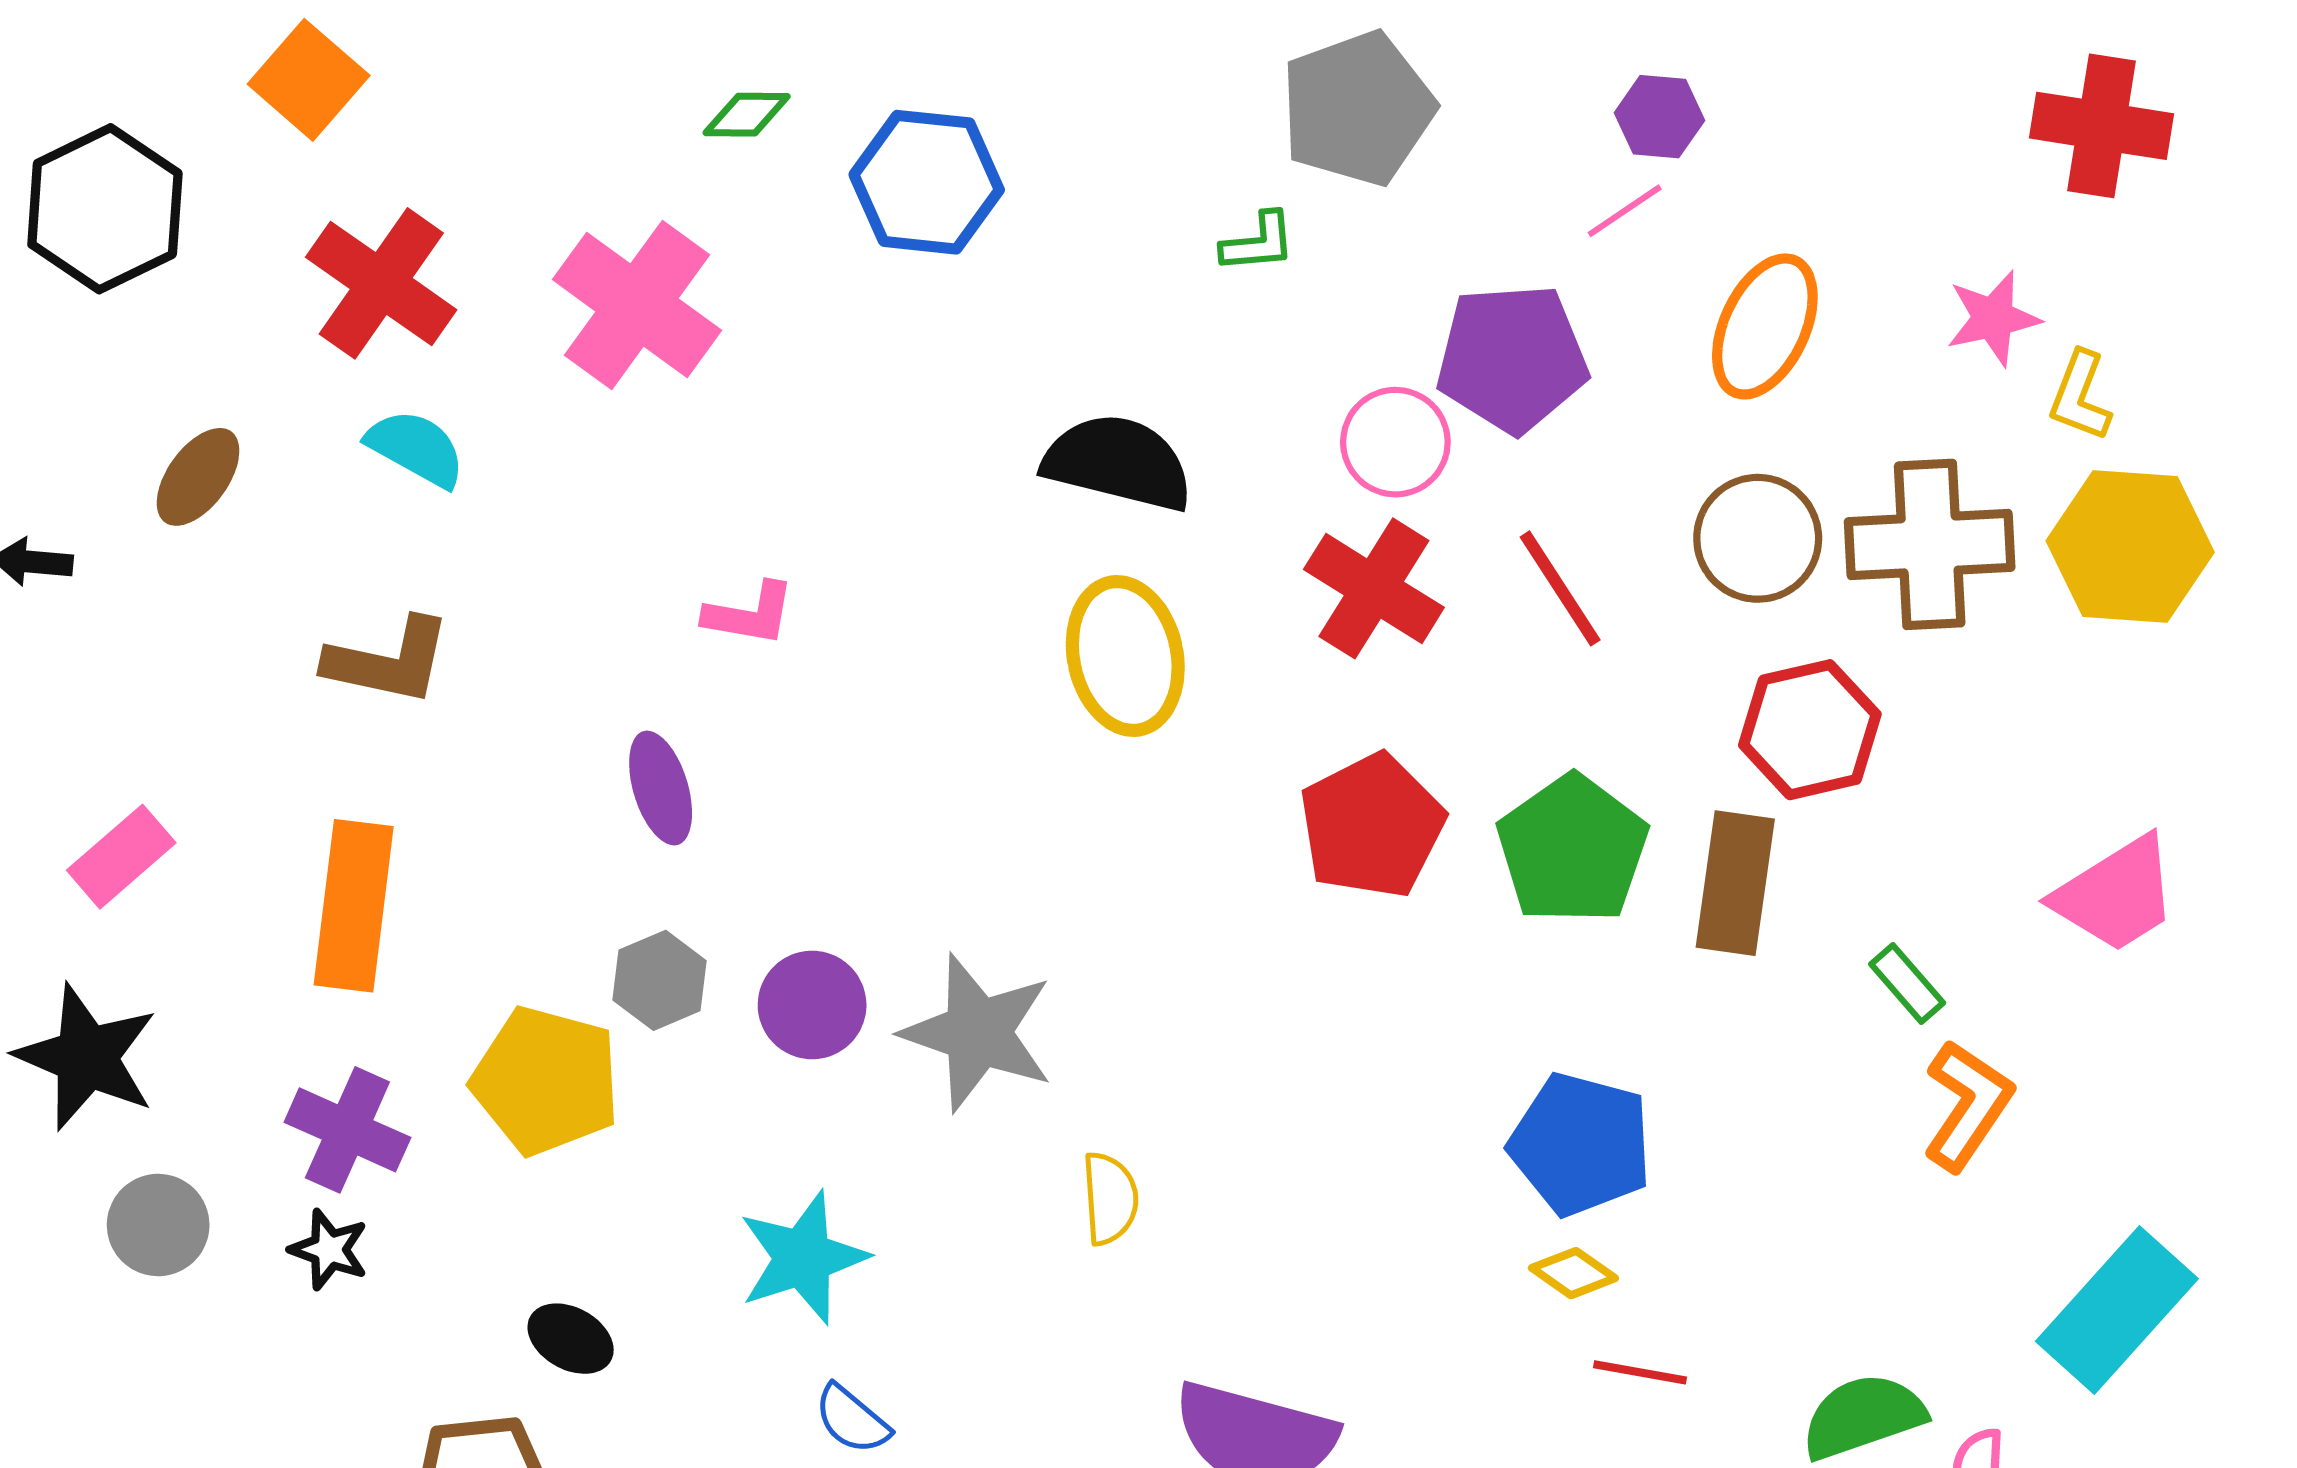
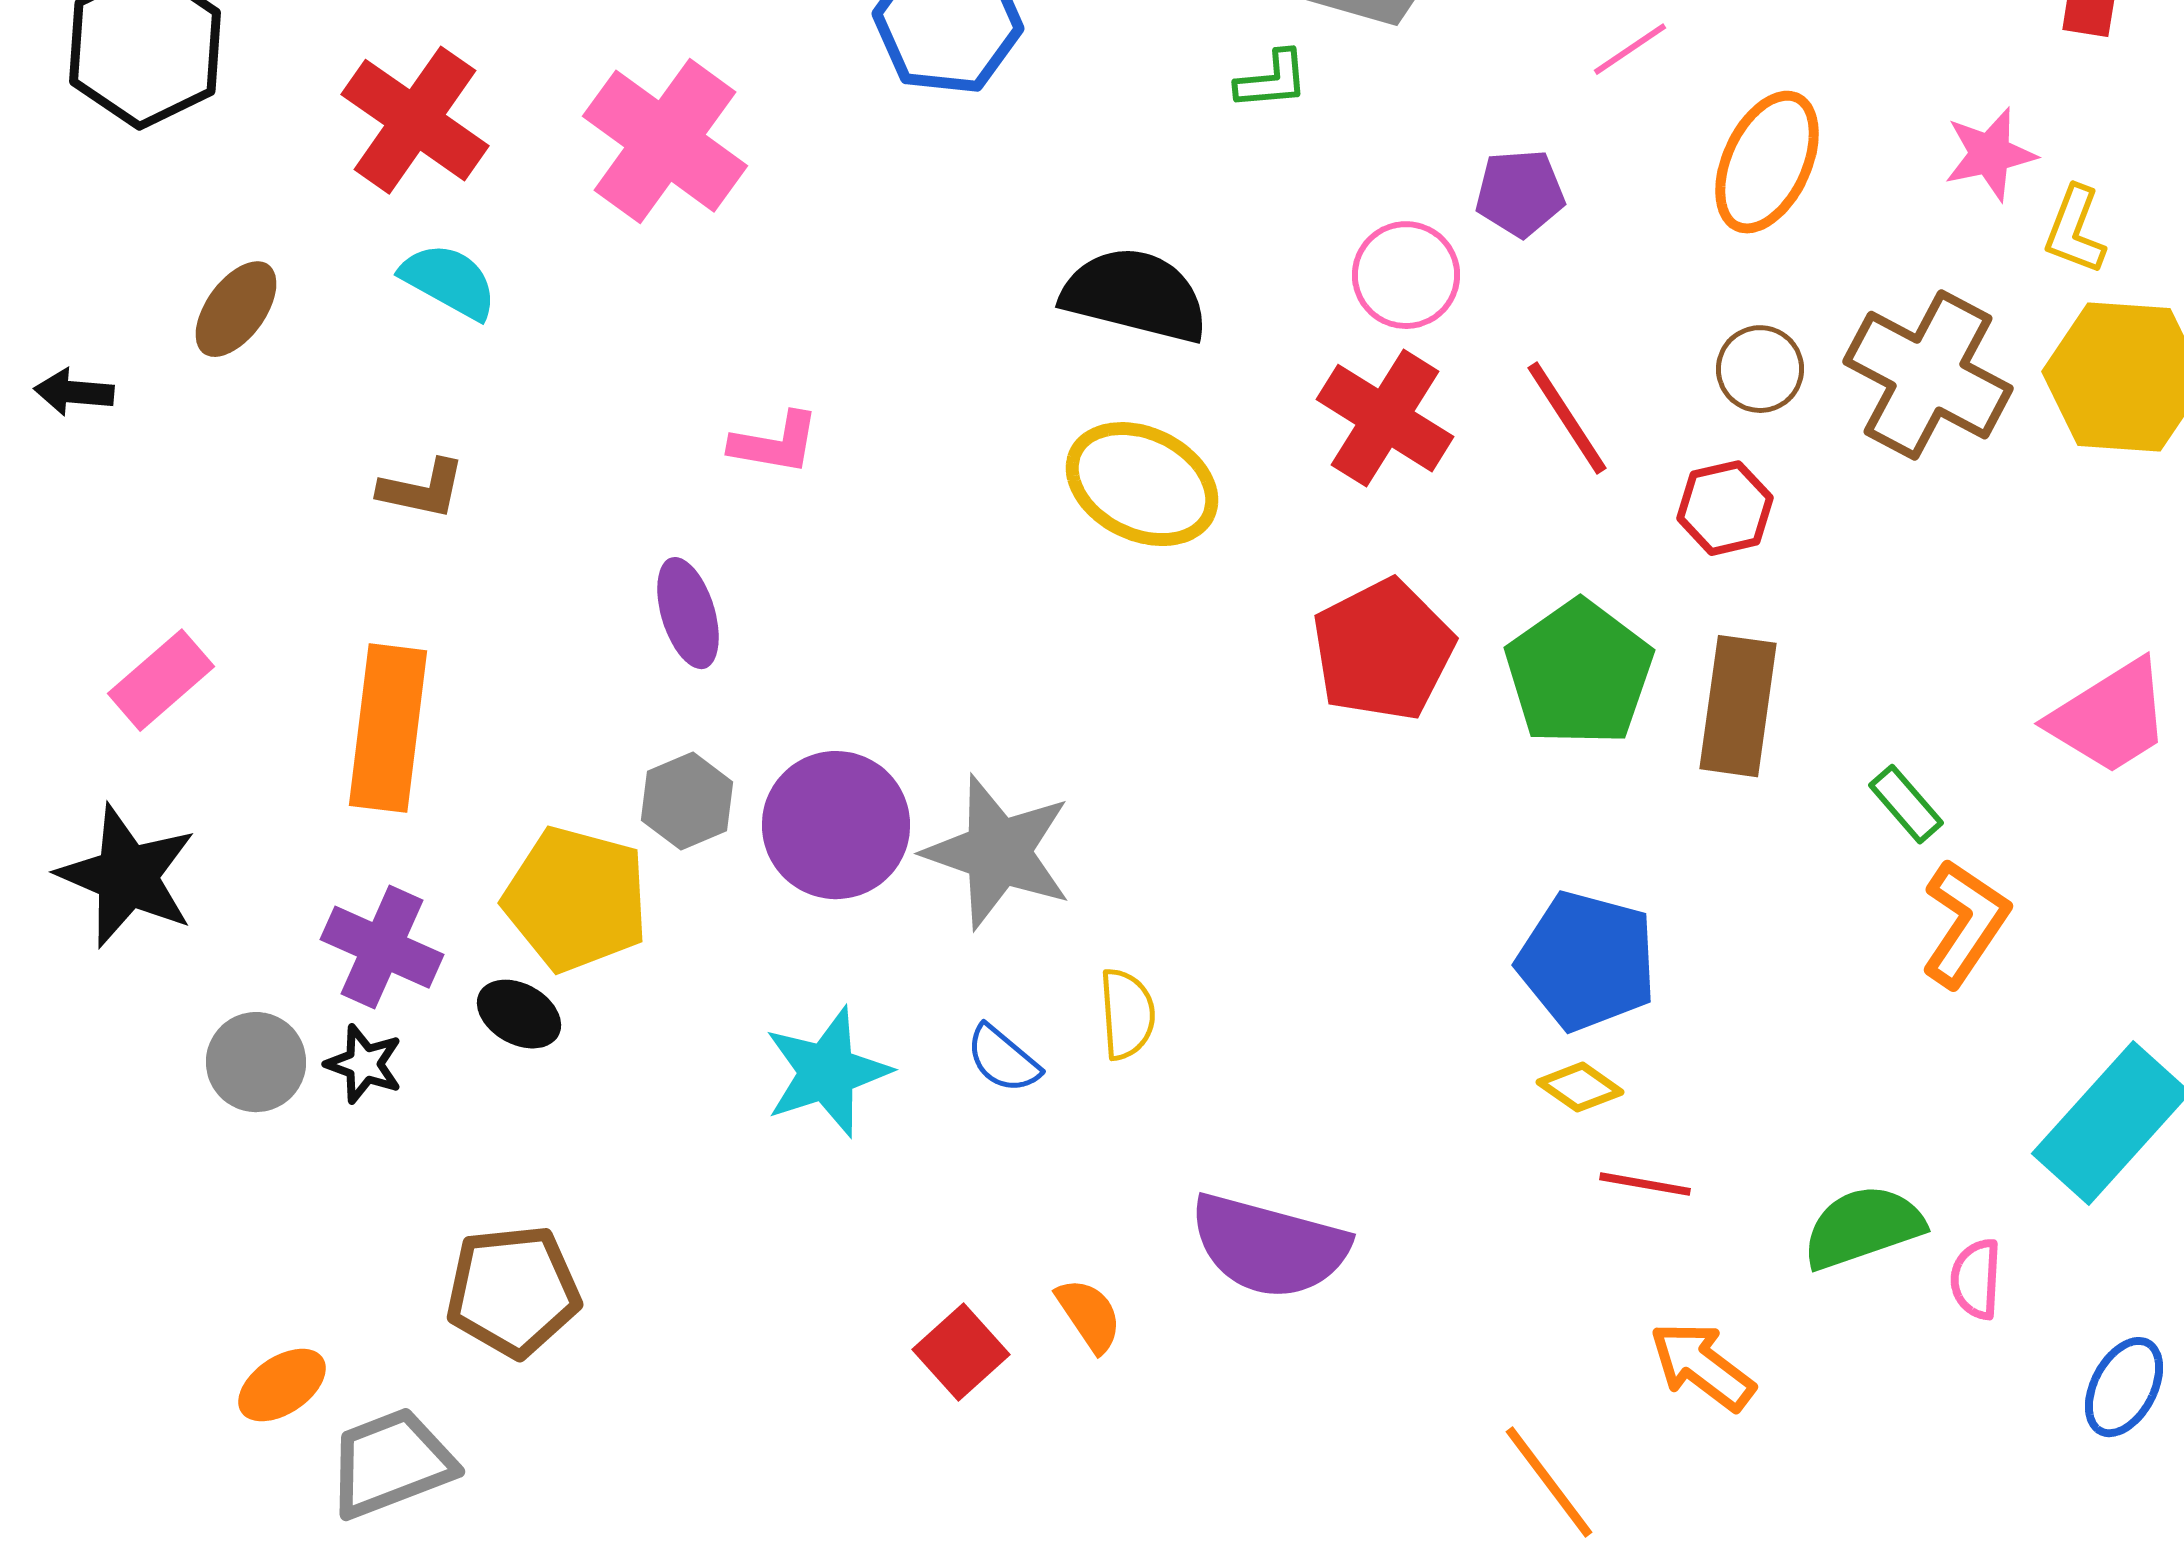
purple pentagon: (1512, 358) -> (1520, 193), size x0.6
brown circle: (1758, 538) -> (1760, 369), size x0.7
brown cross: (1930, 544) -> (1928, 375), turned 31
yellow ellipse: (1125, 656) -> (1142, 484), turned -52
brown L-shape: (388, 661) -> (422, 489), size x0.7
red hexagon: (1810, 730) -> (1725, 508), moved, size x0.7
purple circle: (812, 1005) -> (836, 825), size x1.4
gray circle: (158, 1225) -> (256, 1062), moved
black ellipse: (571, 1339) -> (519, 1014), moved
blue semicircle: (852, 1419) -> (1003, 1059), moved

